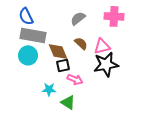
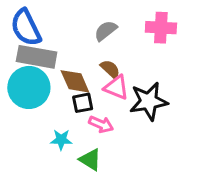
blue semicircle: (26, 16) -> (26, 28), size x1.4
pink triangle: (102, 46) -> (116, 87), moved, turned 36
cyan circle: (28, 55) -> (29, 87), size x1.4

